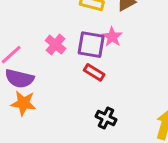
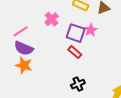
pink cross: (55, 44) -> (52, 19), moved
black cross: (106, 118) -> (78, 84), turned 32

